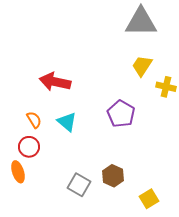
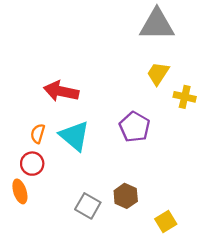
orange semicircle: (34, 120) -> (38, 134), turned -132
cyan triangle: (67, 122) -> (74, 136), size x1.4

